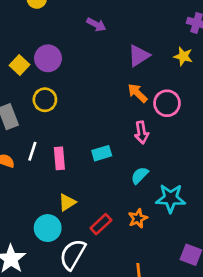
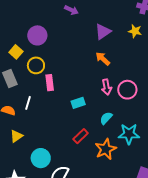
yellow square: (19, 65) -> (16, 52), moved
pink circle: (167, 103) -> (127, 90), moved
pink rectangle: (59, 158) -> (50, 83), moved
yellow triangle: (67, 202) -> (16, 136), moved
orange star: (138, 218) -> (106, 149), size x1.5
red rectangle: (101, 224) -> (81, 136), moved

